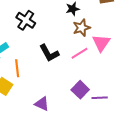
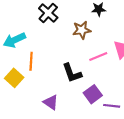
brown star: (82, 28) -> (82, 30), moved
black L-shape: (49, 53) -> (72, 73), moved

